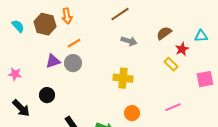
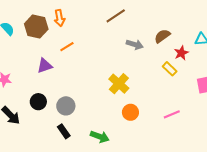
gray arrow: (129, 41) -> (135, 44), moved
gray circle: (73, 63) -> (66, 106), moved
yellow cross: (123, 78) -> (119, 84), turned 36
orange circle: (132, 113) -> (130, 112), moved

